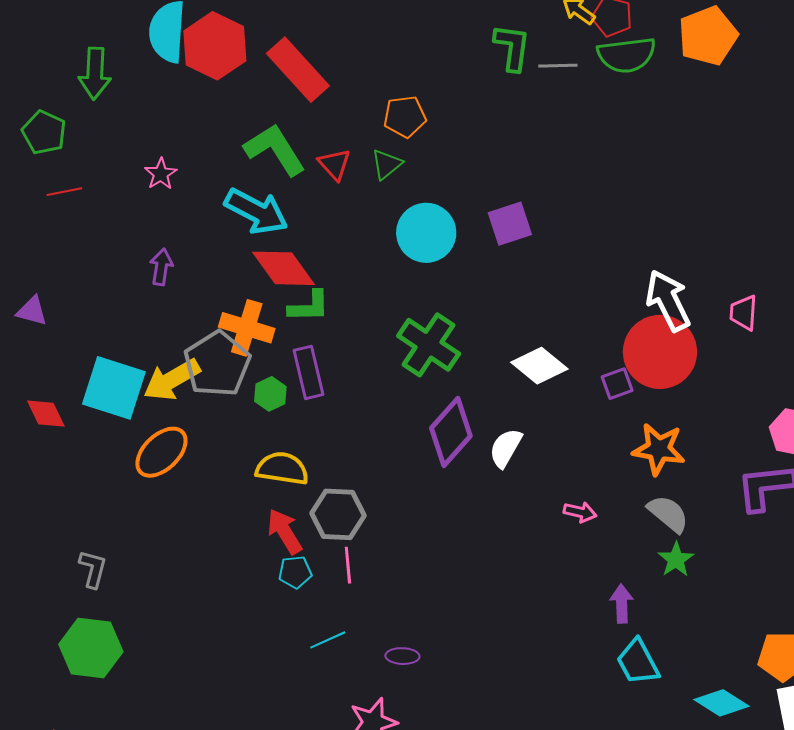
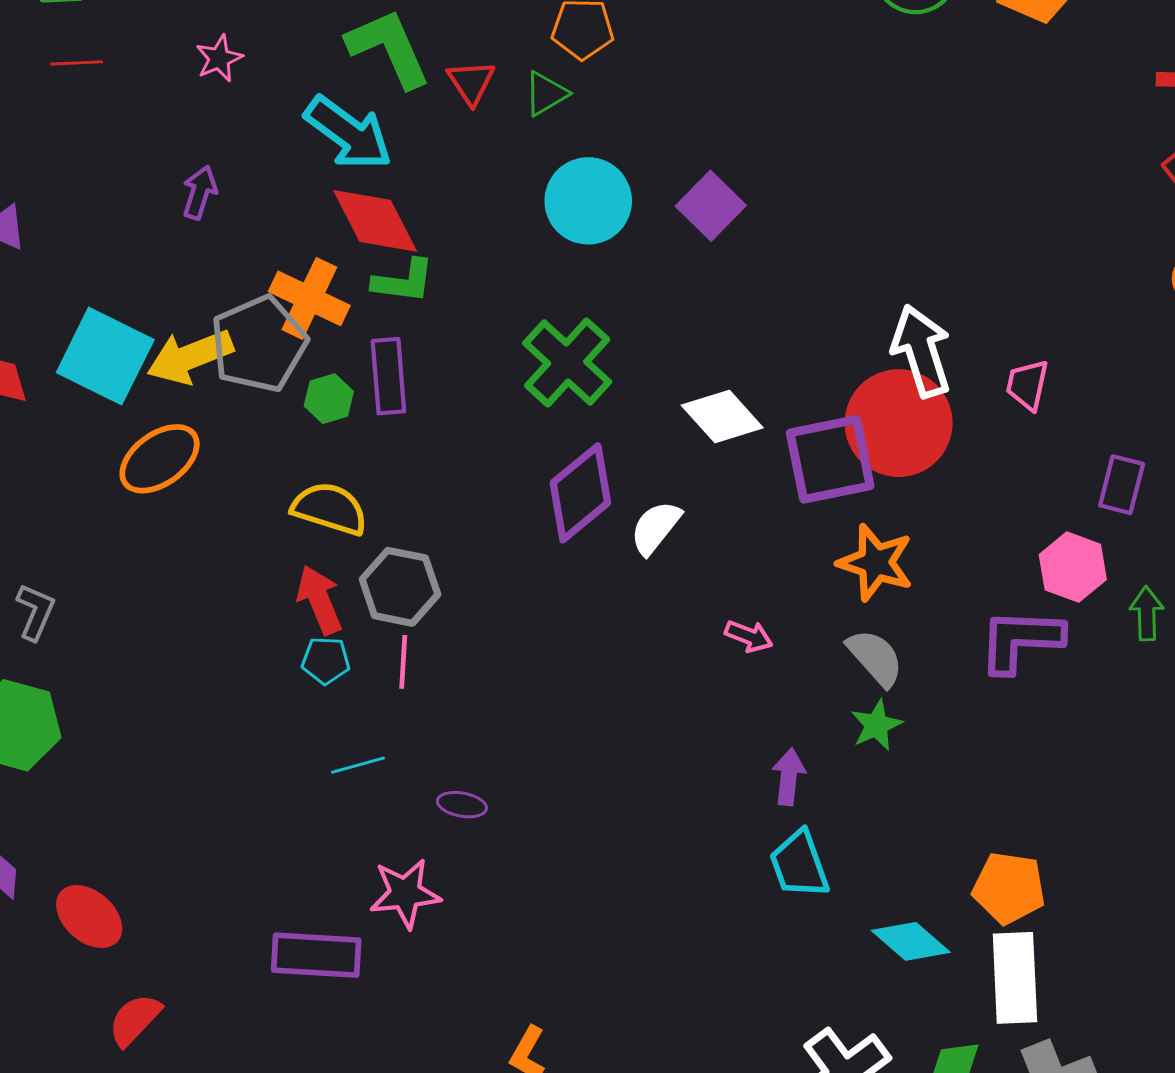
purple square: (510, 224) -> (711, 206), turned -36
purple square: (617, 384) -> (830, 459), size x2.0

